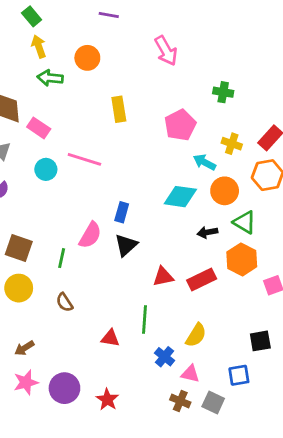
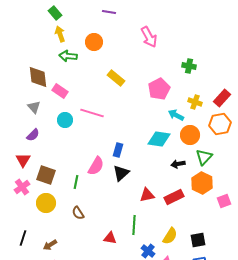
yellow rectangle: (119, 109) -> (116, 78), turned -42
green triangle: (245, 222) -> (204, 157), turned 42
black square: (260, 341) -> (198, 240), moved

